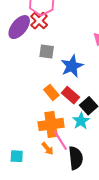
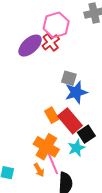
gray square: (47, 52) -> (69, 78), moved
red rectangle: (70, 95) -> (70, 121), size x1.4
orange cross: (51, 124) -> (46, 147), turned 30

